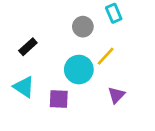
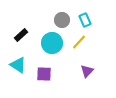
cyan rectangle: (114, 13) -> (85, 20), moved
cyan circle: (79, 70) -> (52, 43), moved

